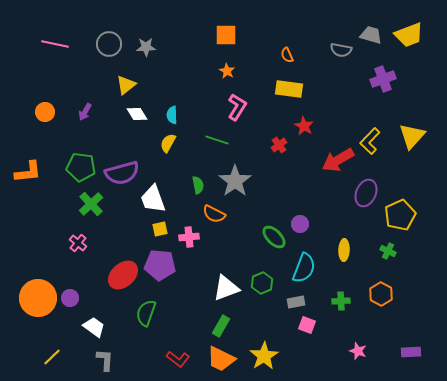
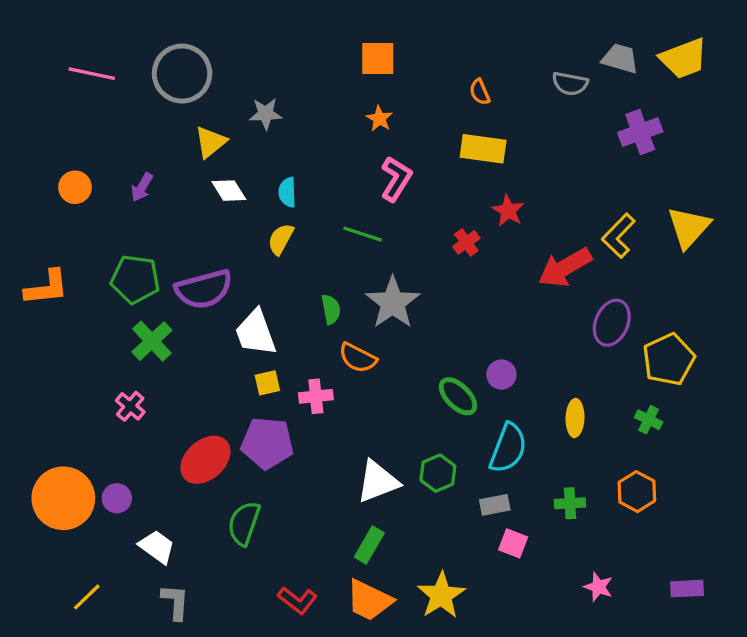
gray circle: (109, 44) -> (182, 74), size x1.4
gray star: (146, 47) -> (266, 114), moved

